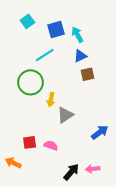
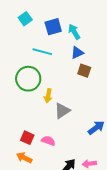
cyan line: (45, 55) -> (42, 52), turned 48
brown square: (88, 74) -> (84, 71), turned 32
red square: (30, 142) -> (27, 138), turned 32
orange arrow: (13, 163) -> (24, 158), moved

